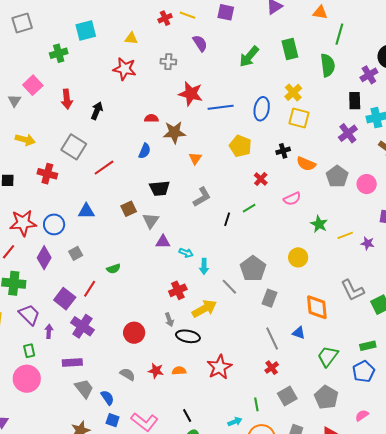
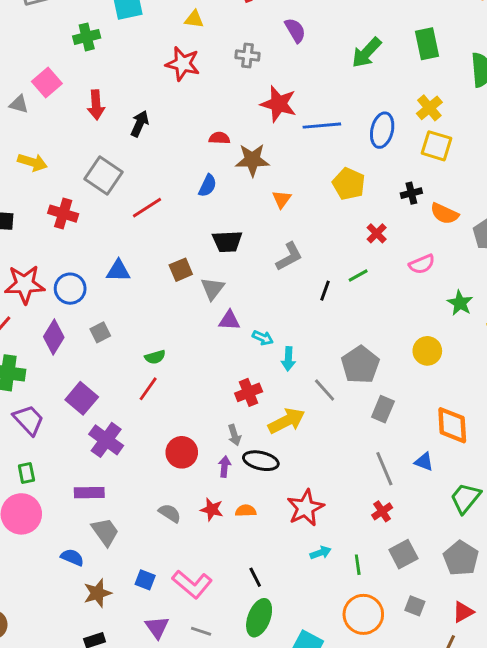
gray triangle: (14, 101) -> (19, 104), turned -48
red line: (90, 289) -> (148, 389), moved
purple arrow: (49, 331) -> (224, 467), moved
blue semicircle: (107, 398) -> (72, 557), moved, turned -35
cyan arrow: (235, 422) -> (321, 553), moved

